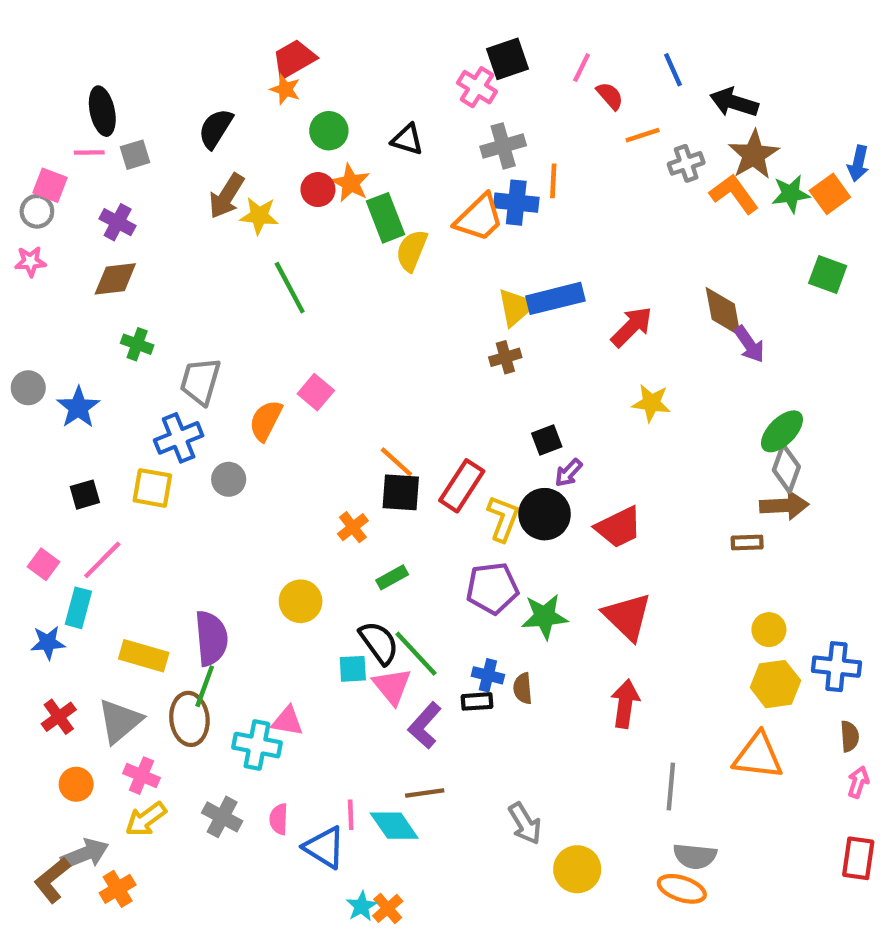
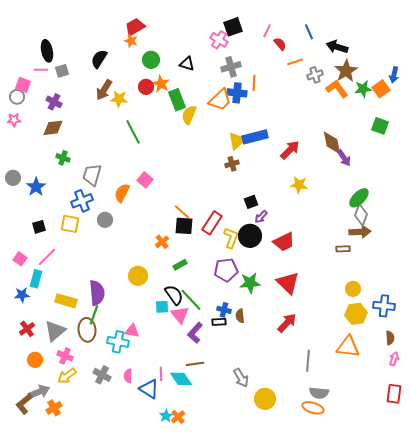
red arrow: (625, 704) -> (287, 323), turned 35

